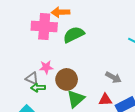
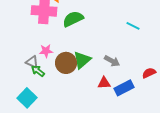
green arrow: (38, 88) -> (38, 71), turned 40
green triangle: (76, 99) -> (82, 60), moved

